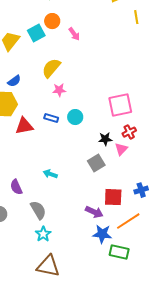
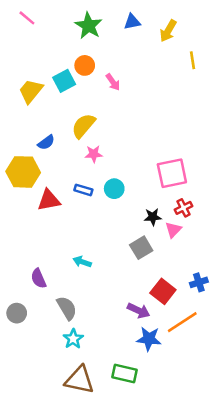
blue semicircle: (14, 81) -> (46, 142), moved
red square: (113, 197) -> (163, 291), turned 36
green rectangle: (119, 252) -> (124, 373), moved

